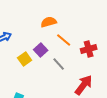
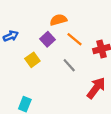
purple square: (41, 50) -> (48, 39), moved

